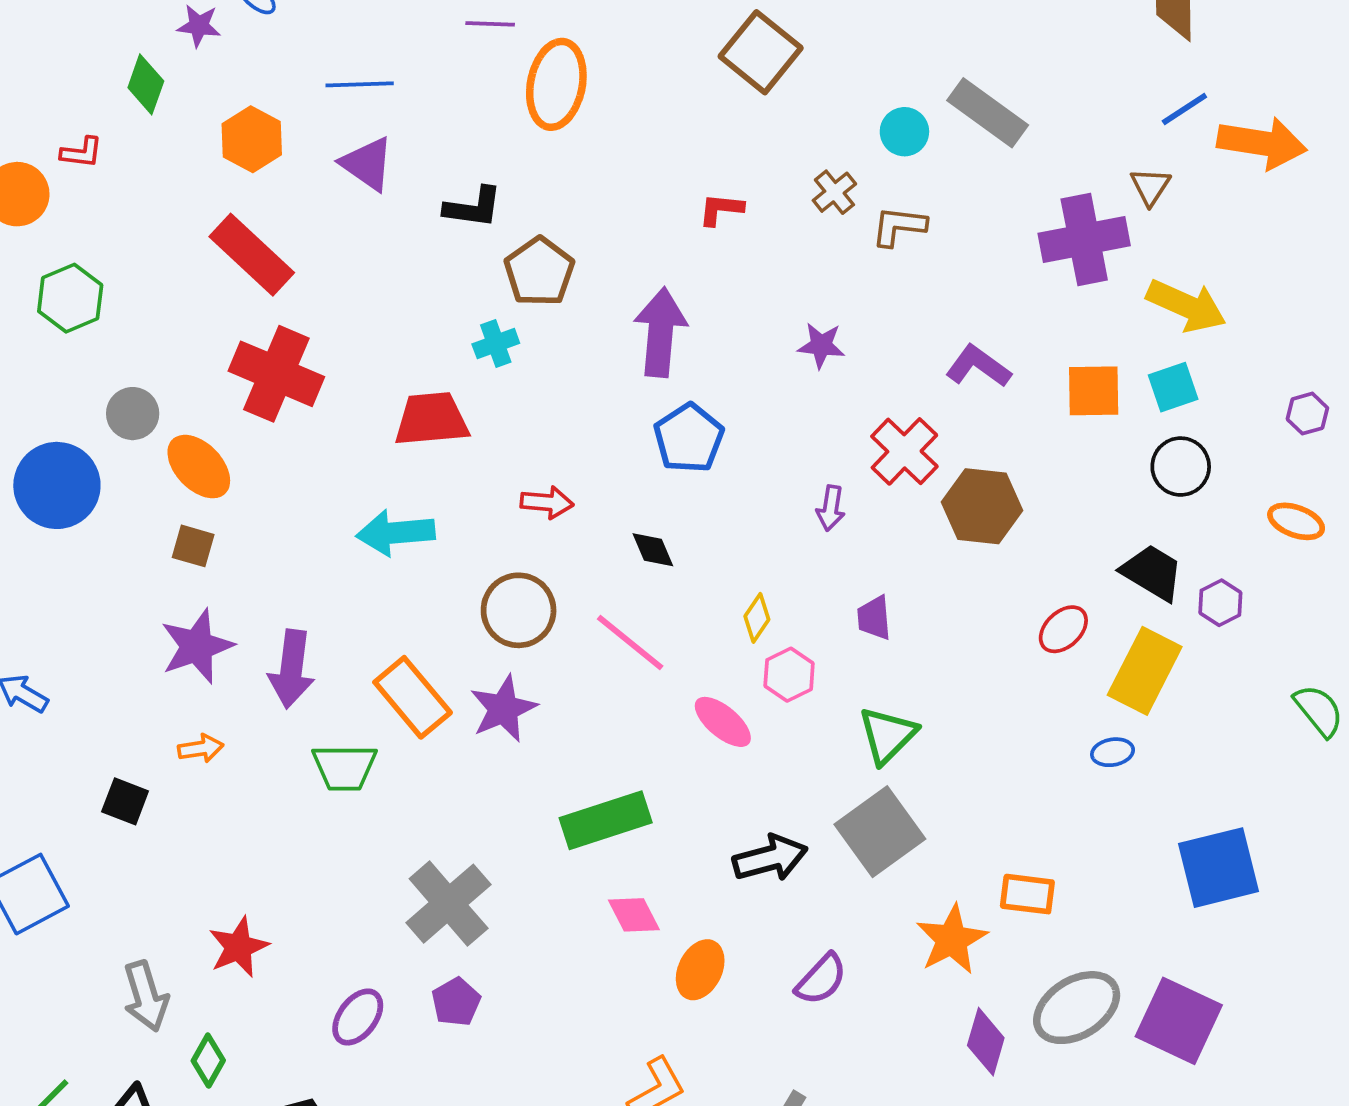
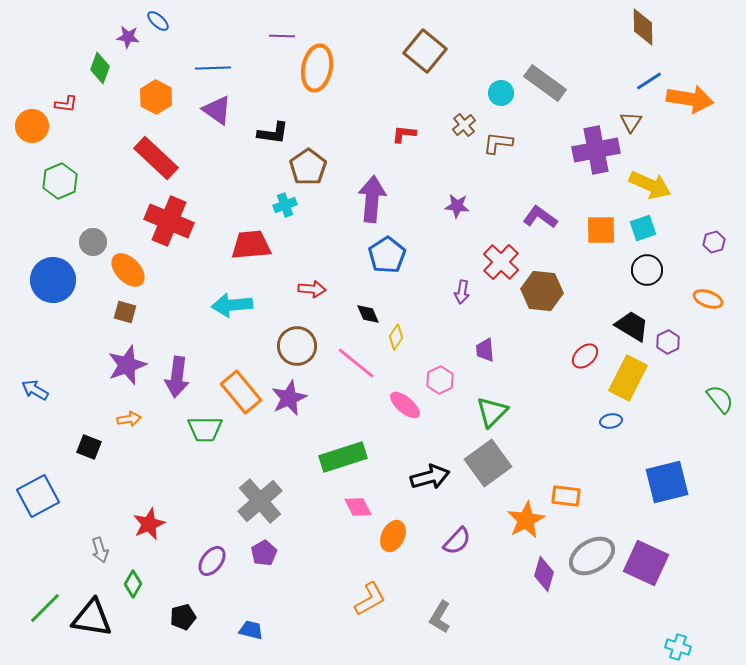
yellow diamond: (757, 618) -> (396, 337), moved
gray arrow: (146, 996) -> (100, 550), size x0.7

